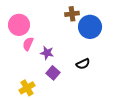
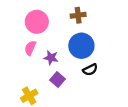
pink circle: (19, 25) -> (37, 22), moved
blue circle: (90, 27) -> (81, 46), moved

